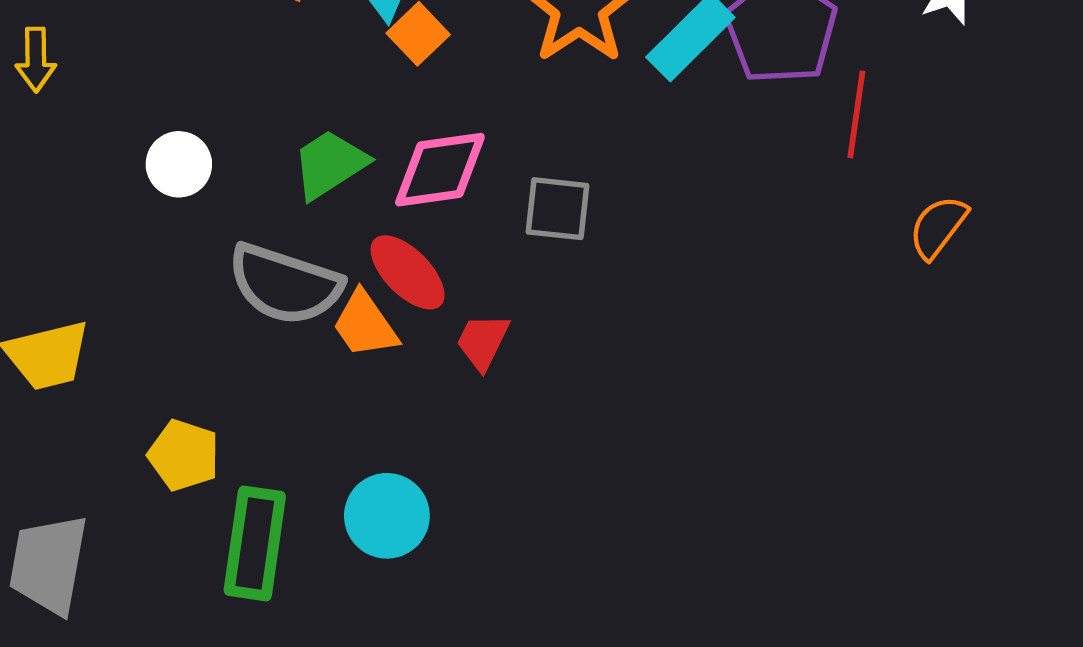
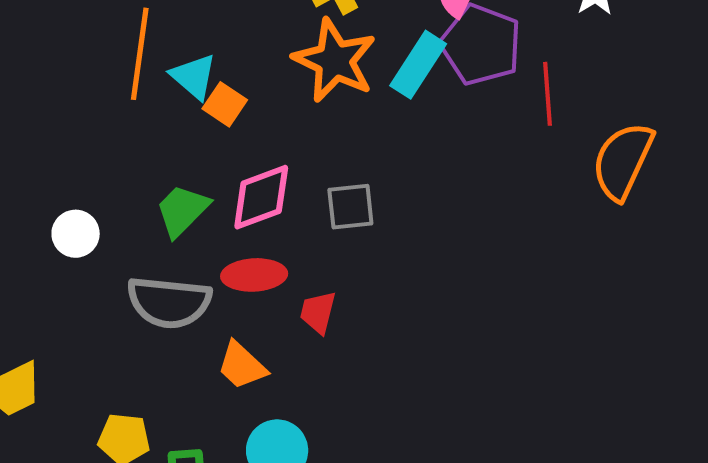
orange semicircle: (938, 227) -> (623, 161), size x1.6
red ellipse: (408, 272) -> (254, 275), turned -36
orange trapezoid: (365, 325) -> (242, 366), moved

